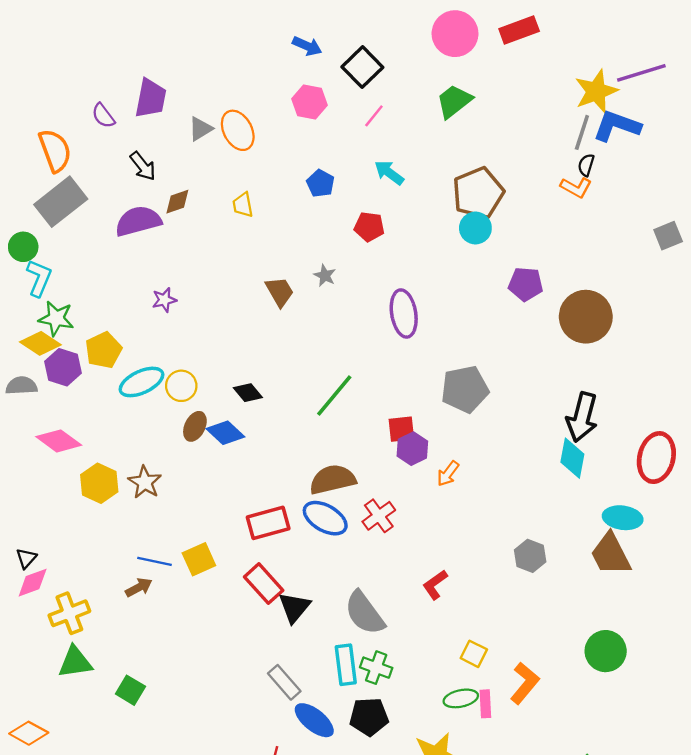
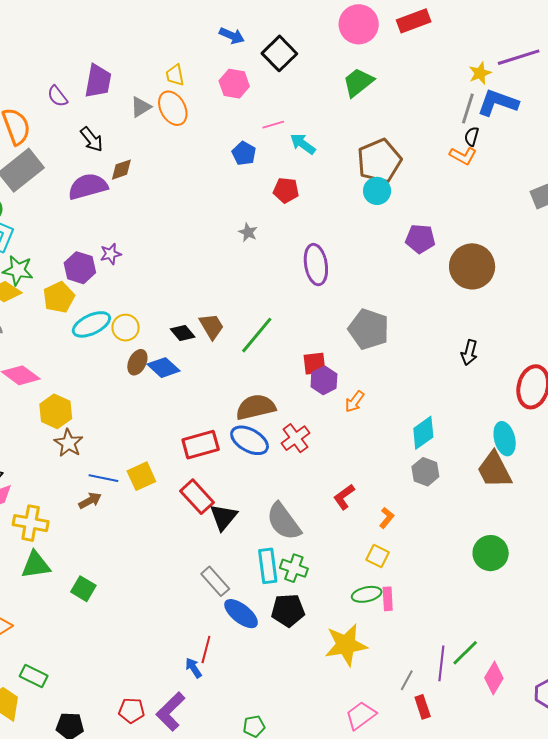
yellow star: (596, 91) -> (480, 73), size x0.6
pink line: (374, 116) -> (273, 125), moved, turned 35
yellow trapezoid: (243, 205) -> (175, 75), moved
brown trapezoid: (280, 292) -> (212, 326), moved
purple hexagon: (63, 367) -> (80, 268), moved
gray pentagon: (465, 389) -> (369, 329), turned 30
black arrow: (582, 417) -> (469, 353), size x0.6
cyan diamond: (572, 458) -> (423, 433), moved, turned 44
brown star: (145, 482) -> (69, 443), moved
cyan ellipse: (623, 518) -> (505, 439), turned 68
yellow cross: (69, 613) -> (31, 523), turned 32
orange L-shape: (525, 683) -> (387, 518), moved, size x0.6

